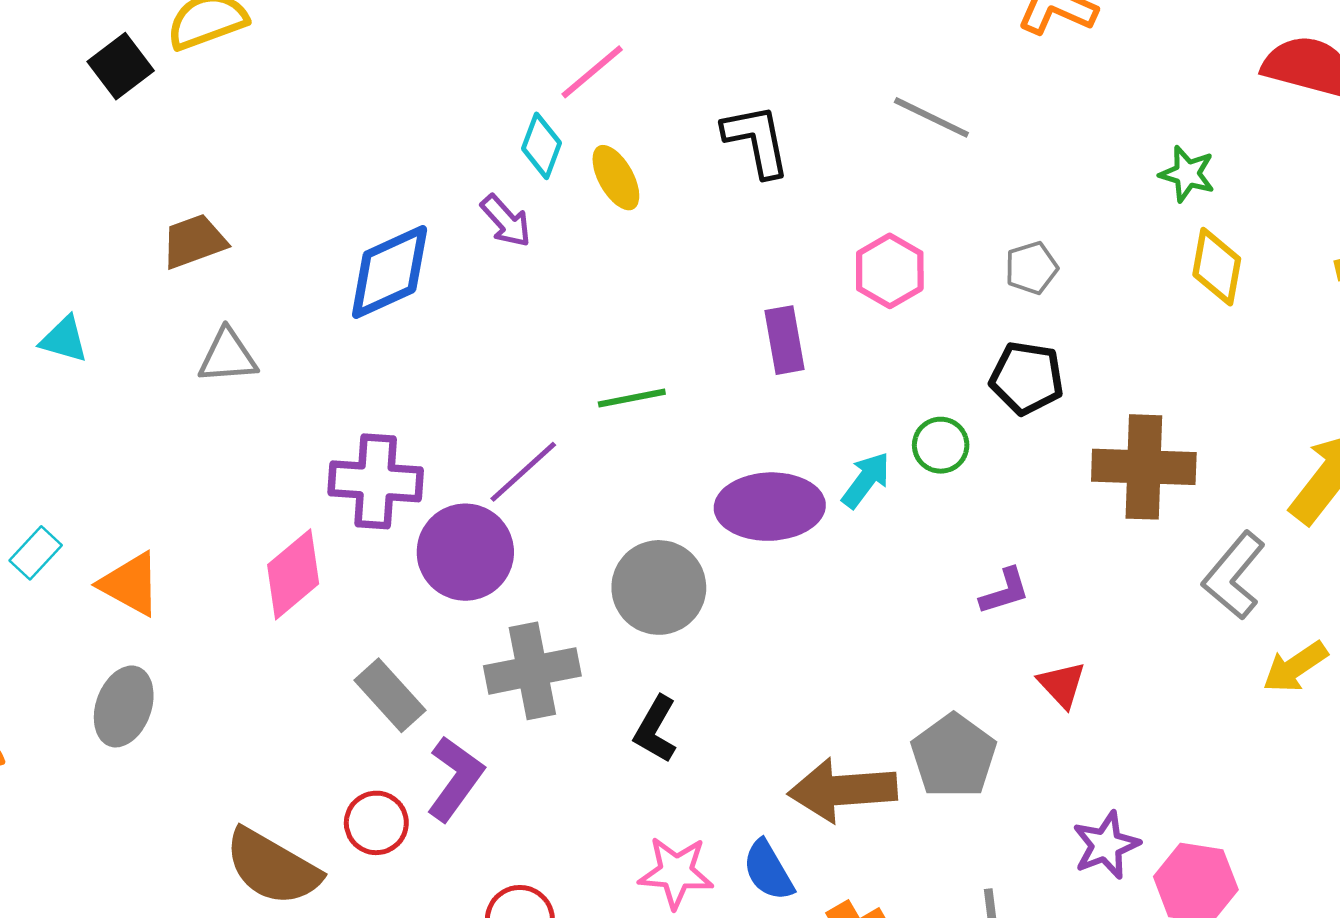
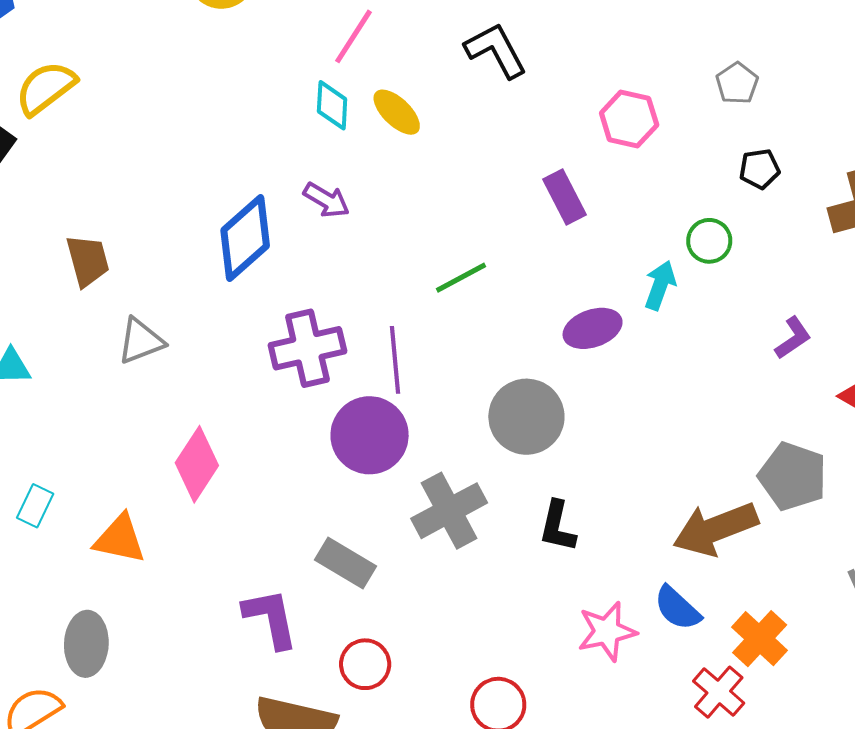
purple arrow: (506, 221) -> (327, 200), moved
brown trapezoid: (194, 241) -> (88, 261), turned 112
black pentagon: (1027, 378) -> (760, 169), size x0.7
purple line: (523, 472) -> (395, 360), turned -36
purple cross: (376, 481) -> (307, 348), moved
purple ellipse: (770, 507) -> (593, 328), size x0.7
cyan rectangle: (36, 553) -> (35, 506), moved
pink diamond: (293, 574) -> (197, 464), moved
gray ellipse: (124, 706) -> (86, 644), moved
purple L-shape: (455, 779) -> (271, 618), moved, turned -30

